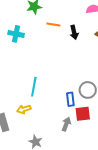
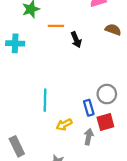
black arrow: (74, 32) -> (76, 40), moved
yellow arrow: (24, 109) -> (64, 125), moved

